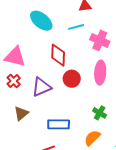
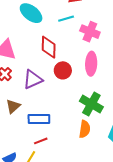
green cross: (100, 113) -> (91, 104), size x1.6
blue rectangle: (59, 124) -> (39, 119), moved
orange semicircle: (92, 138) -> (85, 129), turned 144

